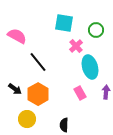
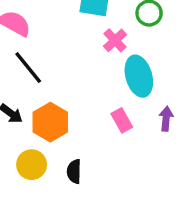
black line: (38, 62) -> (28, 68), moved
black semicircle: (64, 125) -> (74, 171), moved

